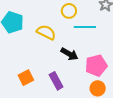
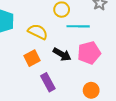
pink pentagon: (96, 65) -> (89, 53), moved
orange square: (26, 78) -> (32, 58), moved

